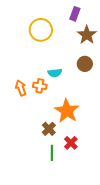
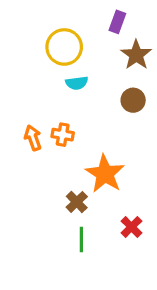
cyan semicircle: (55, 73) -> (77, 83), moved
red cross: (71, 143) -> (131, 227), moved

